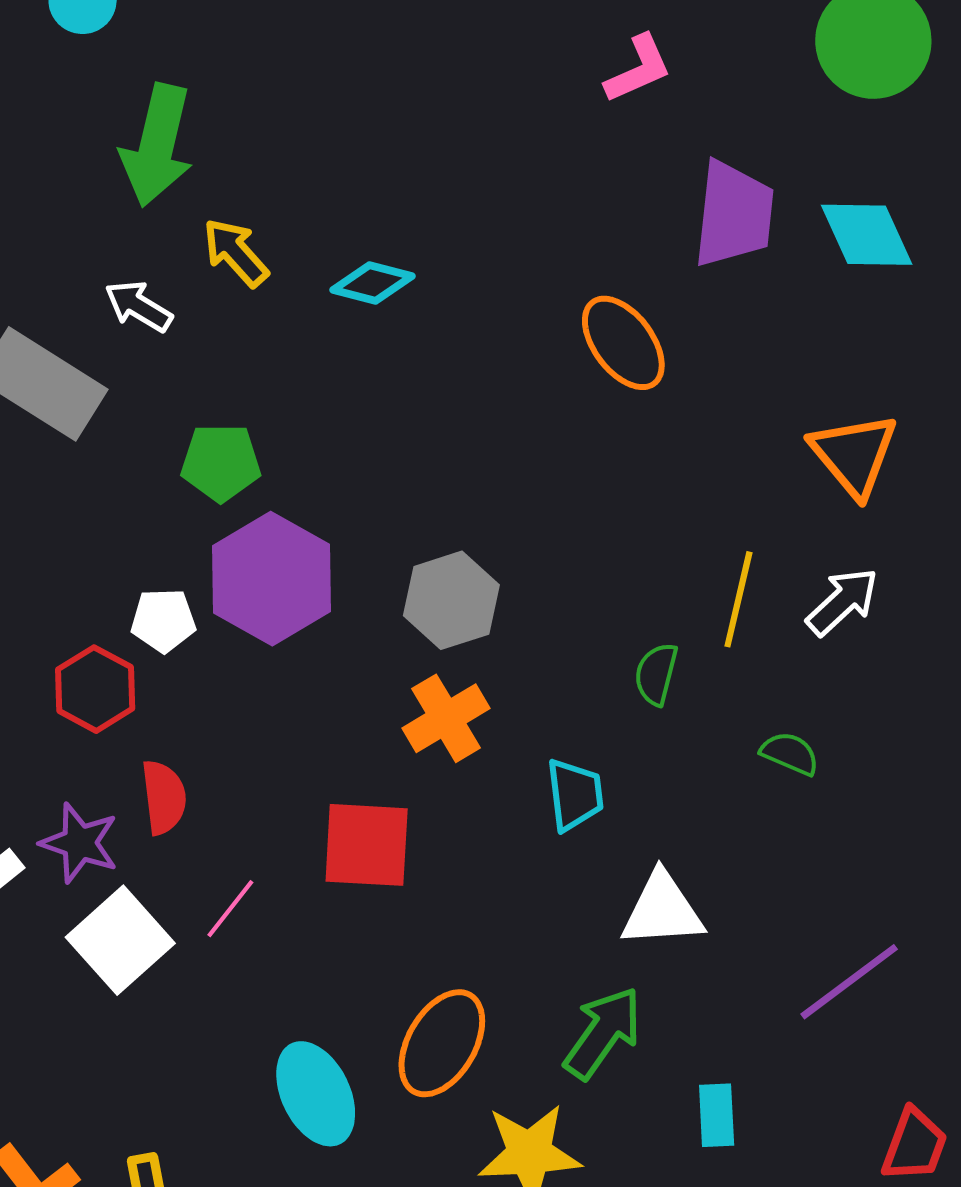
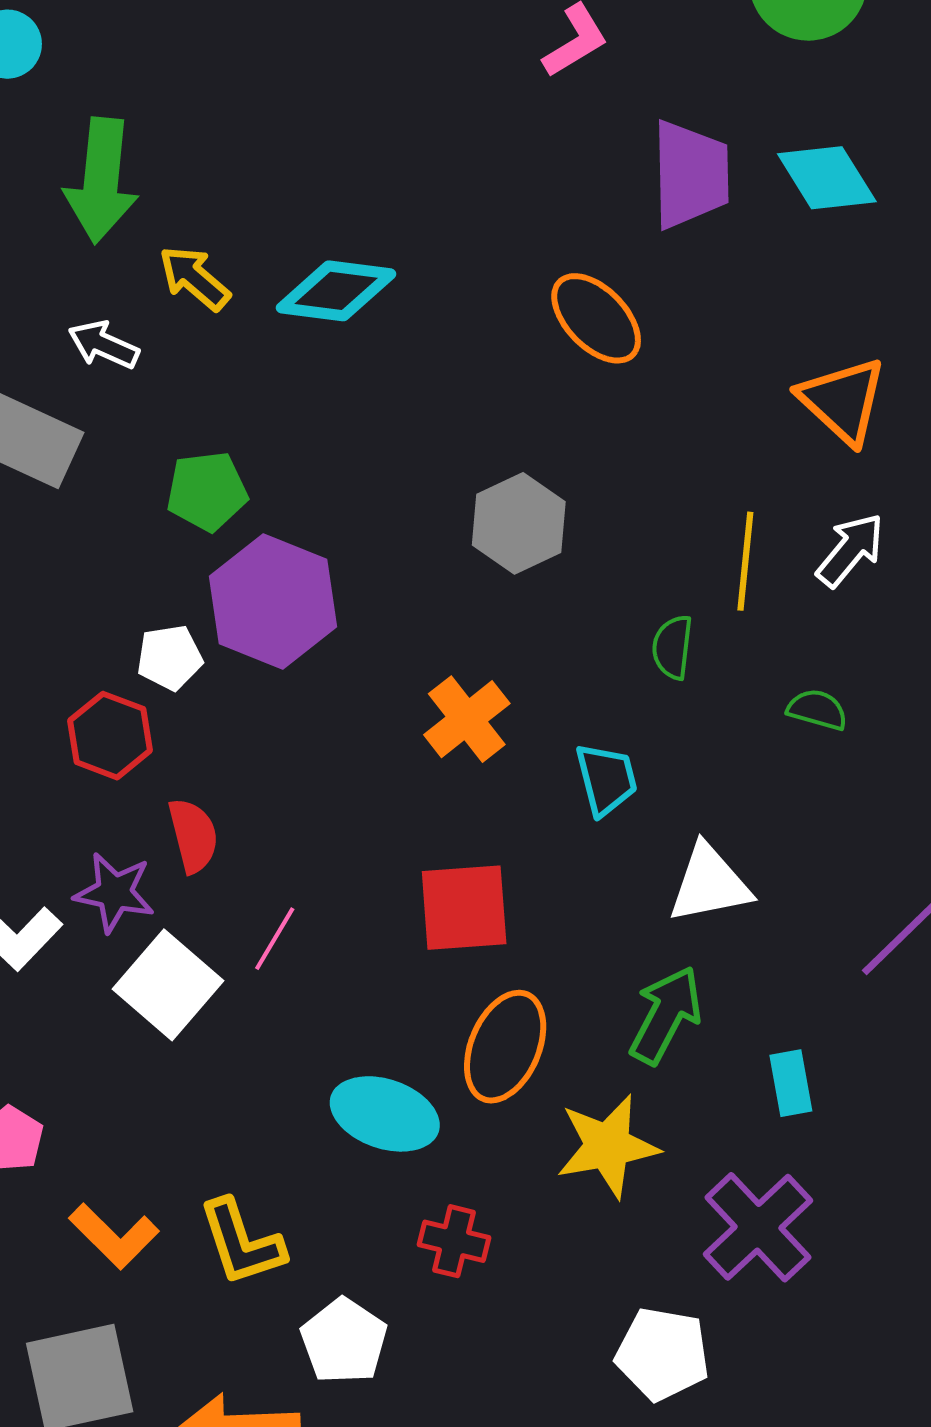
cyan diamond: (373, 283) -> (336, 291), size x1.4
gray hexagon: (451, 600) -> (519, 523), moved
red square: (367, 845) -> (464, 908), moved
cyan ellipse: (316, 1094) -> (385, 1114), turned -38

